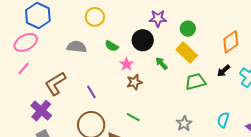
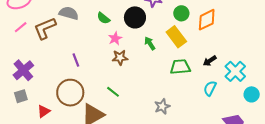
orange diamond: (231, 42) -> (207, 20), moved
pink line: (24, 68) -> (21, 27), moved
brown L-shape: (55, 84) -> (45, 28), moved
cyan semicircle: (223, 120) -> (210, 88), moved

